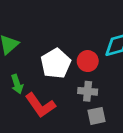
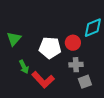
white pentagon: (56, 63) -> (50, 48), turned -30

